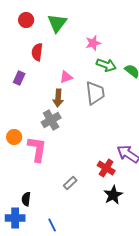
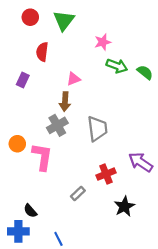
gray trapezoid: (95, 93) -> (97, 129), moved
red cross: (106, 168) -> (106, 174), moved, turned 36
black semicircle: (26, 199) -> (30, 211), turned -48

